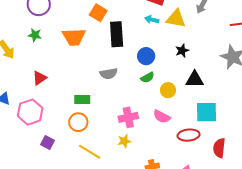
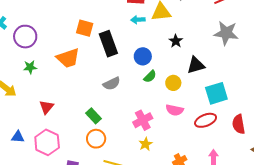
green rectangle: (82, 99) -> (93, 116), turned 63

